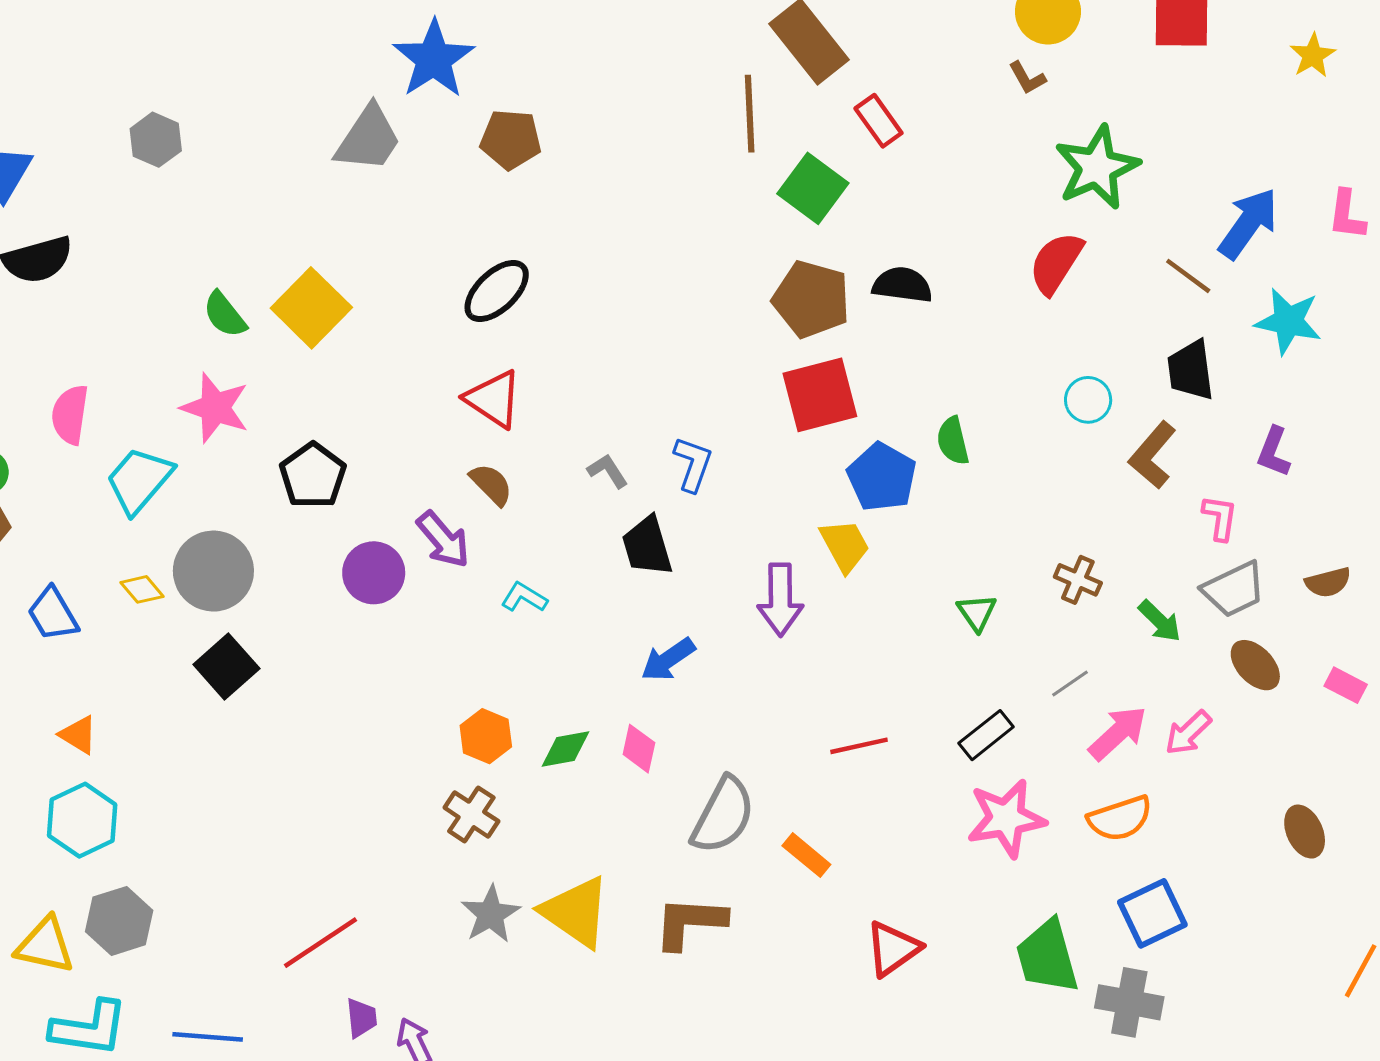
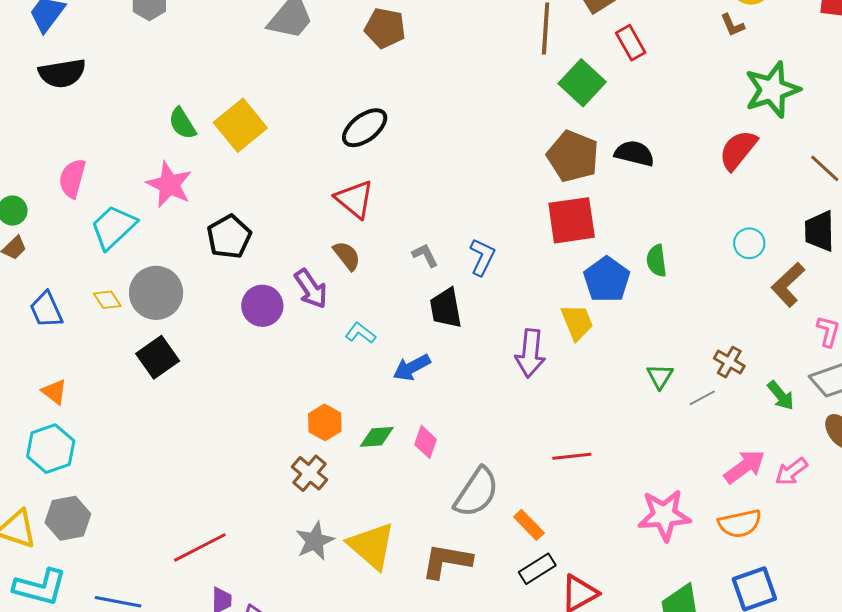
blue arrow: (668, 659) -> (412, 367), moved
gray line: (1070, 683) -> (702, 398), moved
black rectangle: (986, 735) -> (537, 569), moved

